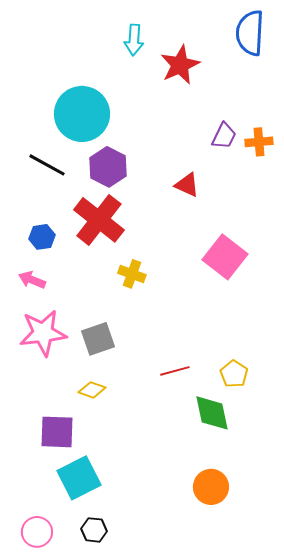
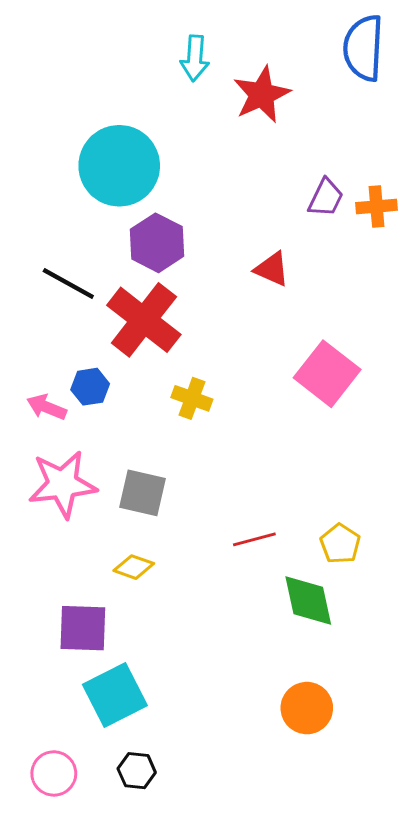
black line: (47, 165) -> (68, 284), moved
blue hexagon: (42, 237) -> (90, 387), moved
gray square: (98, 339) -> (142, 493), turned 32

